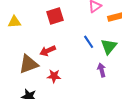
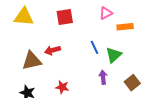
yellow triangle: (14, 22) -> (24, 17), size x1.5
red star: (54, 76) -> (62, 87), moved

